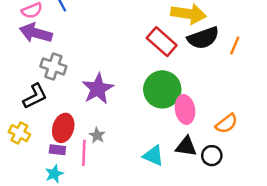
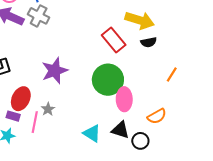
black semicircle: (203, 38) -> (149, 42), size x0.6
orange line: (235, 45) -> (172, 75), moved
gray cross: (53, 66) -> (39, 16), moved

